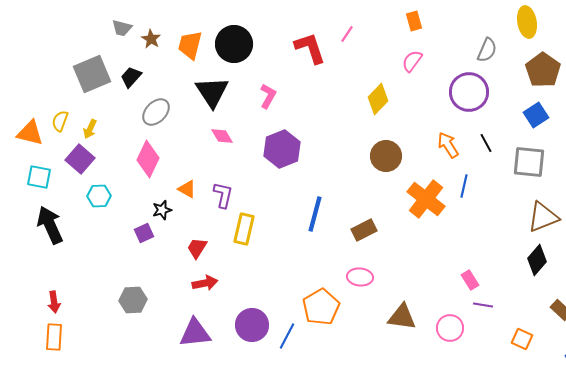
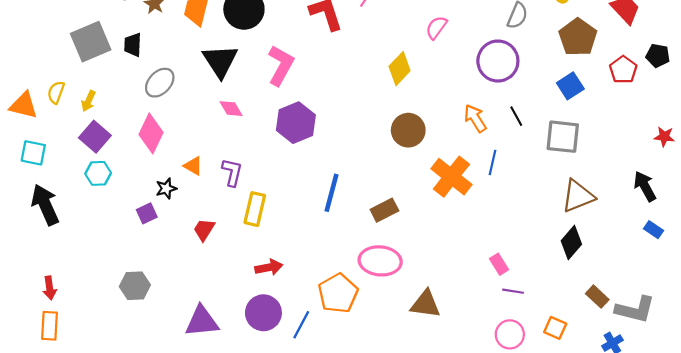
black trapezoid: (131, 77) -> (133, 45), turned -40
pink L-shape: (268, 96) -> (281, 65), size x1.5
purple square: (80, 159) -> (95, 137), moved
pink ellipse: (360, 277) -> (380, 261), size x1.5
red arrow: (205, 283) -> (269, 267), moved
pink circle: (450, 328) -> (510, 334), moved

